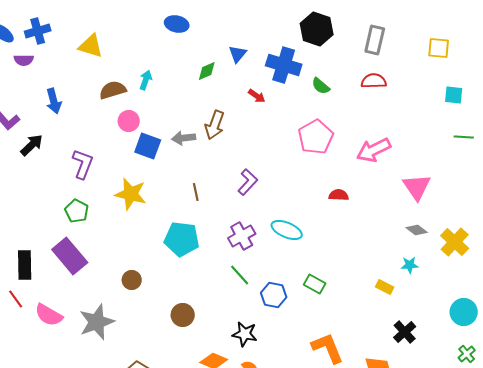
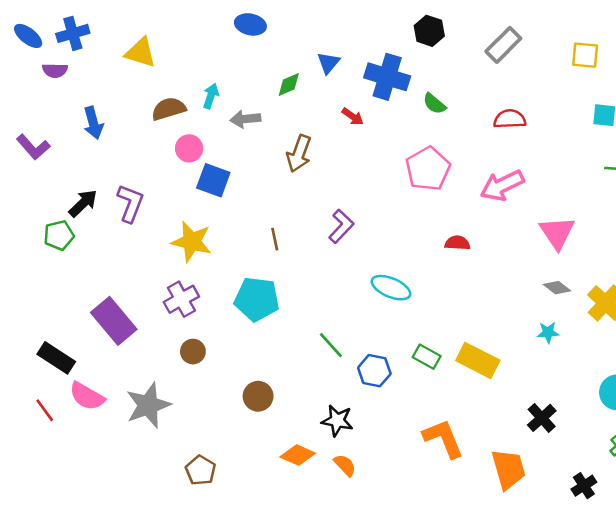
black hexagon: (317, 29) -> (429, 31), size x0.7
gray rectangle: (375, 40) -> (503, 45), turned 32
red semicircle: (374, 81) -> (510, 119), moved
gray arrow: (184, 138) -> (245, 119), moved
black arrow: (32, 145) -> (83, 203), moved
green pentagon: (77, 211) -> (59, 235), moved, turned 30
purple cross: (242, 236) -> (181, 299), moved
black rectangle: (25, 265) -> (56, 358), moved, turned -56
yellow rectangle: (385, 287) -> (478, 360), moved, size x1.8
red line: (16, 299) -> (45, 410), moved

